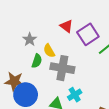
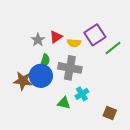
red triangle: (66, 26) -> (56, 37), moved, turned 48
yellow semicircle: (49, 51) -> (74, 43), moved, turned -56
blue circle: (26, 95) -> (41, 76), moved

